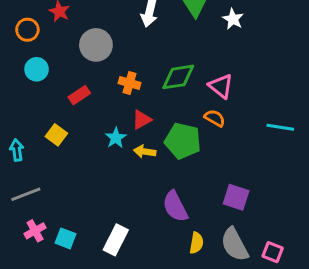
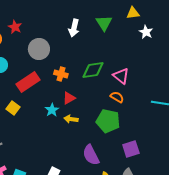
white star: (233, 19) -> (146, 32), moved
red rectangle: (79, 95) -> (28, 82), size x1.6
green pentagon: (183, 141) -> (108, 121), moved
purple square: (236, 197) -> (131, 149), turned -36

